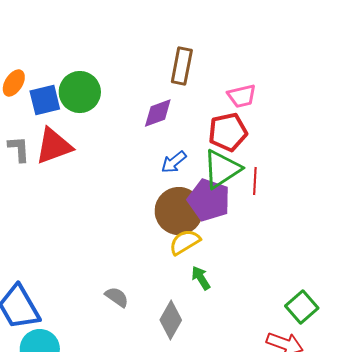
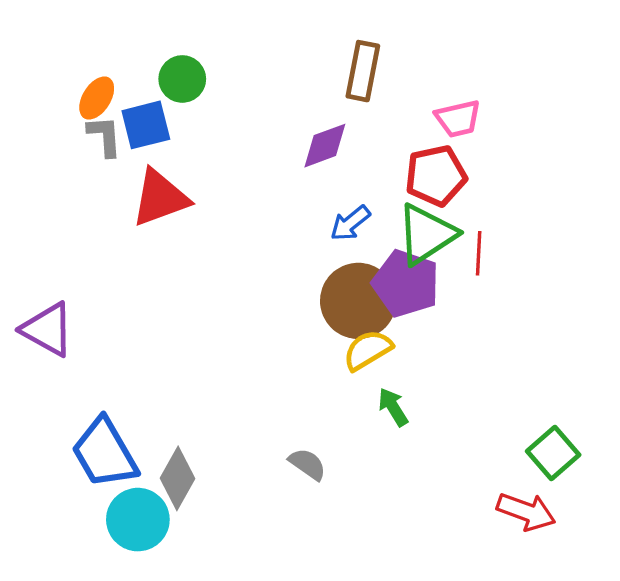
green circle: (80, 92) -> (182, 79), moved, size x0.7
gray L-shape: (19, 149) -> (105, 136), moved
gray semicircle: (117, 297) -> (307, 464), moved
gray diamond: (171, 320) -> (177, 478), moved

